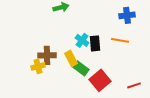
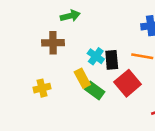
brown cross: (47, 55) -> (53, 43), moved
red square: (100, 80) -> (128, 83), moved

